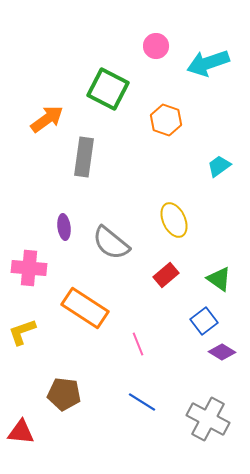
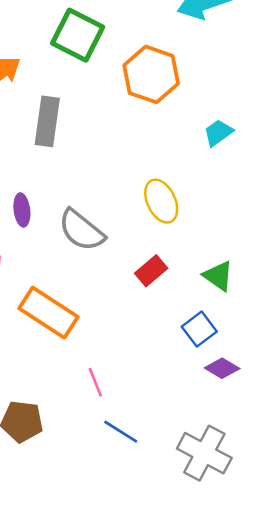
orange hexagon: (166, 120) -> (151, 74), size x1.4
pink line: (138, 344) -> (95, 382), moved

